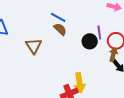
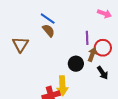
black circle: (90, 41) -> (76, 64), moved
brown arrow: (113, 55) -> (92, 55), moved

